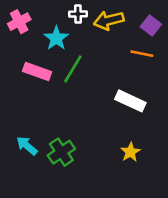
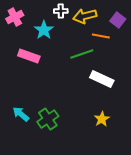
orange line: (142, 54) -> (101, 36), moved
green line: (73, 69) -> (82, 54), moved, turned 40

